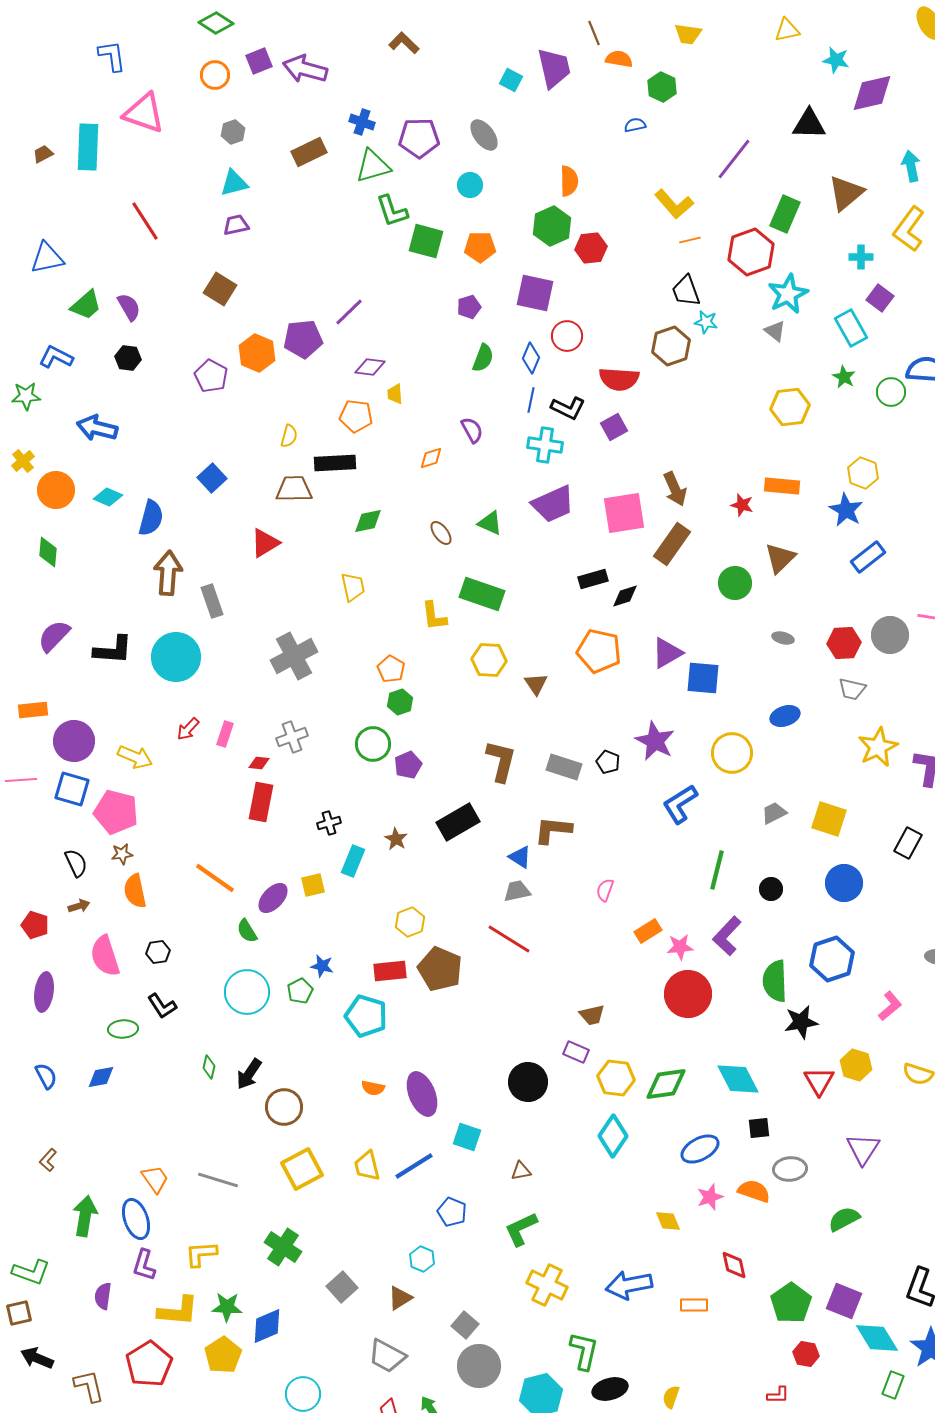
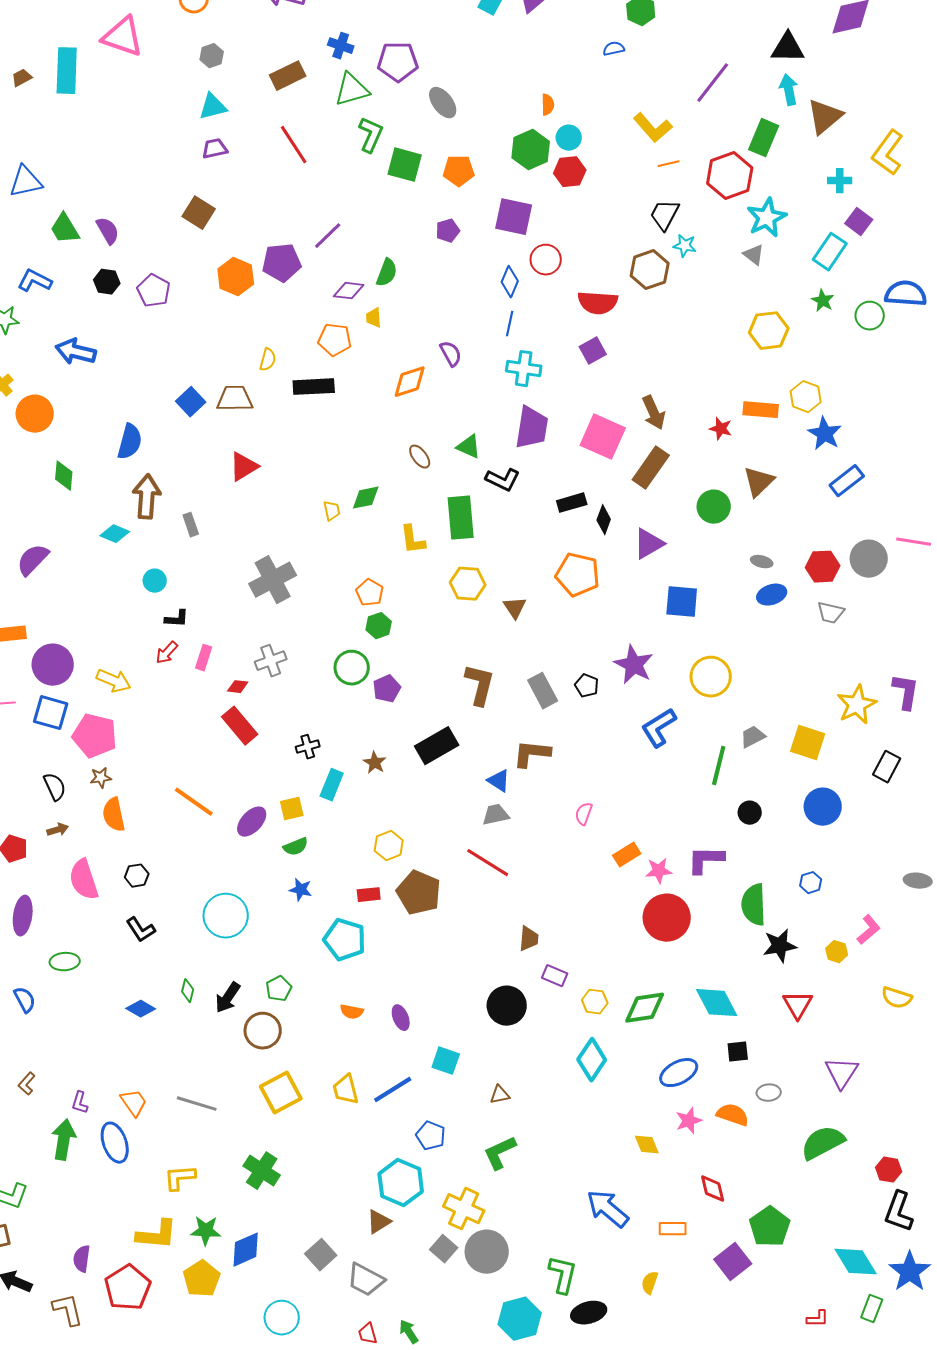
gray ellipse: (484, 135) -> (443, 103), moved
cyan arrow: (911, 166) -> (789, 90), moved
orange semicircle: (569, 181) -> (548, 105), size x0.7
cyan circle: (470, 185) -> (569, 138), moved
green L-shape: (392, 211) -> (371, 135), turned -138
red line: (145, 221) -> (294, 145), moved
black trapezoid: (686, 291) -> (665, 215), turned 48
green trapezoid: (86, 305) -> (65, 229), turned 100
cyan rectangle: (851, 328) -> (830, 252), turned 63
green semicircle: (483, 358) -> (387, 273), moved
purple pentagon: (211, 376) -> (154, 291), moved
black L-shape: (568, 408) -> (503, 480), moved
orange diamond: (431, 458) -> (410, 382), size x1.5
yellow hexagon: (863, 473) -> (806, 397), moved
brown trapezoid: (294, 489) -> (235, 399), moved
cyan diamond: (108, 497) -> (115, 534), moved
purple trapezoid: (553, 504) -> (532, 428), turned -57
pink square: (624, 513) -> (603, 437), turned 33
green diamond: (368, 521) -> (366, 498), moved
green diamond: (48, 552) -> (64, 476), moved
yellow trapezoid: (353, 587) -> (332, 511), size x0.7
green rectangle: (482, 594) -> (461, 518), turned 66
black diamond: (625, 596) -> (604, 520), turned -52
gray rectangle: (212, 601) -> (191, 525), size x0.7
black L-shape: (113, 650) -> (177, 619), moved, size x0.6
purple triangle: (667, 653) -> (649, 544), moved
cyan circle: (176, 657) -> (155, 581), size x0.5
blue ellipse: (785, 716) -> (772, 595), moved
yellow star: (878, 747) -> (857, 705), moved
gray rectangle: (564, 767) -> (543, 691), turned 44
red rectangle: (261, 802) -> (240, 726), turned -51
green line: (717, 870) -> (719, 766), moved
green semicircle: (247, 931) -> (296, 847), moved, turned -80
purple L-shape: (727, 936) -> (706, 860), turned 48
blue hexagon: (832, 959) -> (811, 883), size x0.5
red rectangle: (390, 971) -> (369, 895), size x0.7
green pentagon: (300, 991) -> (279, 989), moved
brown trapezoid: (592, 1015) -> (529, 939), moved, turned -72
green ellipse: (123, 1029) -> (65, 962), moved
yellow hexagon: (856, 1065) -> (837, 952), moved, size x0.7
blue diamond: (101, 1077) -> (141, 1009), moved, turned 40
yellow hexagon: (616, 1078) -> (595, 1002), size x0.7
purple ellipse: (422, 1094) -> (401, 1018), size x0.6
gray ellipse: (790, 1169) -> (769, 1093), size x0.7
green semicircle: (844, 1219) -> (823, 1143), size x1.4
cyan hexagon: (422, 1259) -> (401, 1183), size x1.8
purple L-shape: (144, 1265) -> (80, 1103), moved, size x0.7
yellow cross: (547, 1285) -> (464, 1209), moved
blue arrow: (629, 1285) -> (608, 1209), turned 51
gray square: (342, 1287) -> (321, 1255), moved
purple semicircle: (103, 1296) -> (82, 1259), moved
purple square: (844, 1301) -> (733, 1262), moved, turned 30
red hexagon: (806, 1354) -> (889, 1170), moved
gray circle: (479, 1366) -> (487, 1252), moved
red L-shape: (778, 1395) -> (818, 1319), moved
yellow semicircle: (671, 1397) -> (650, 1283), moved

